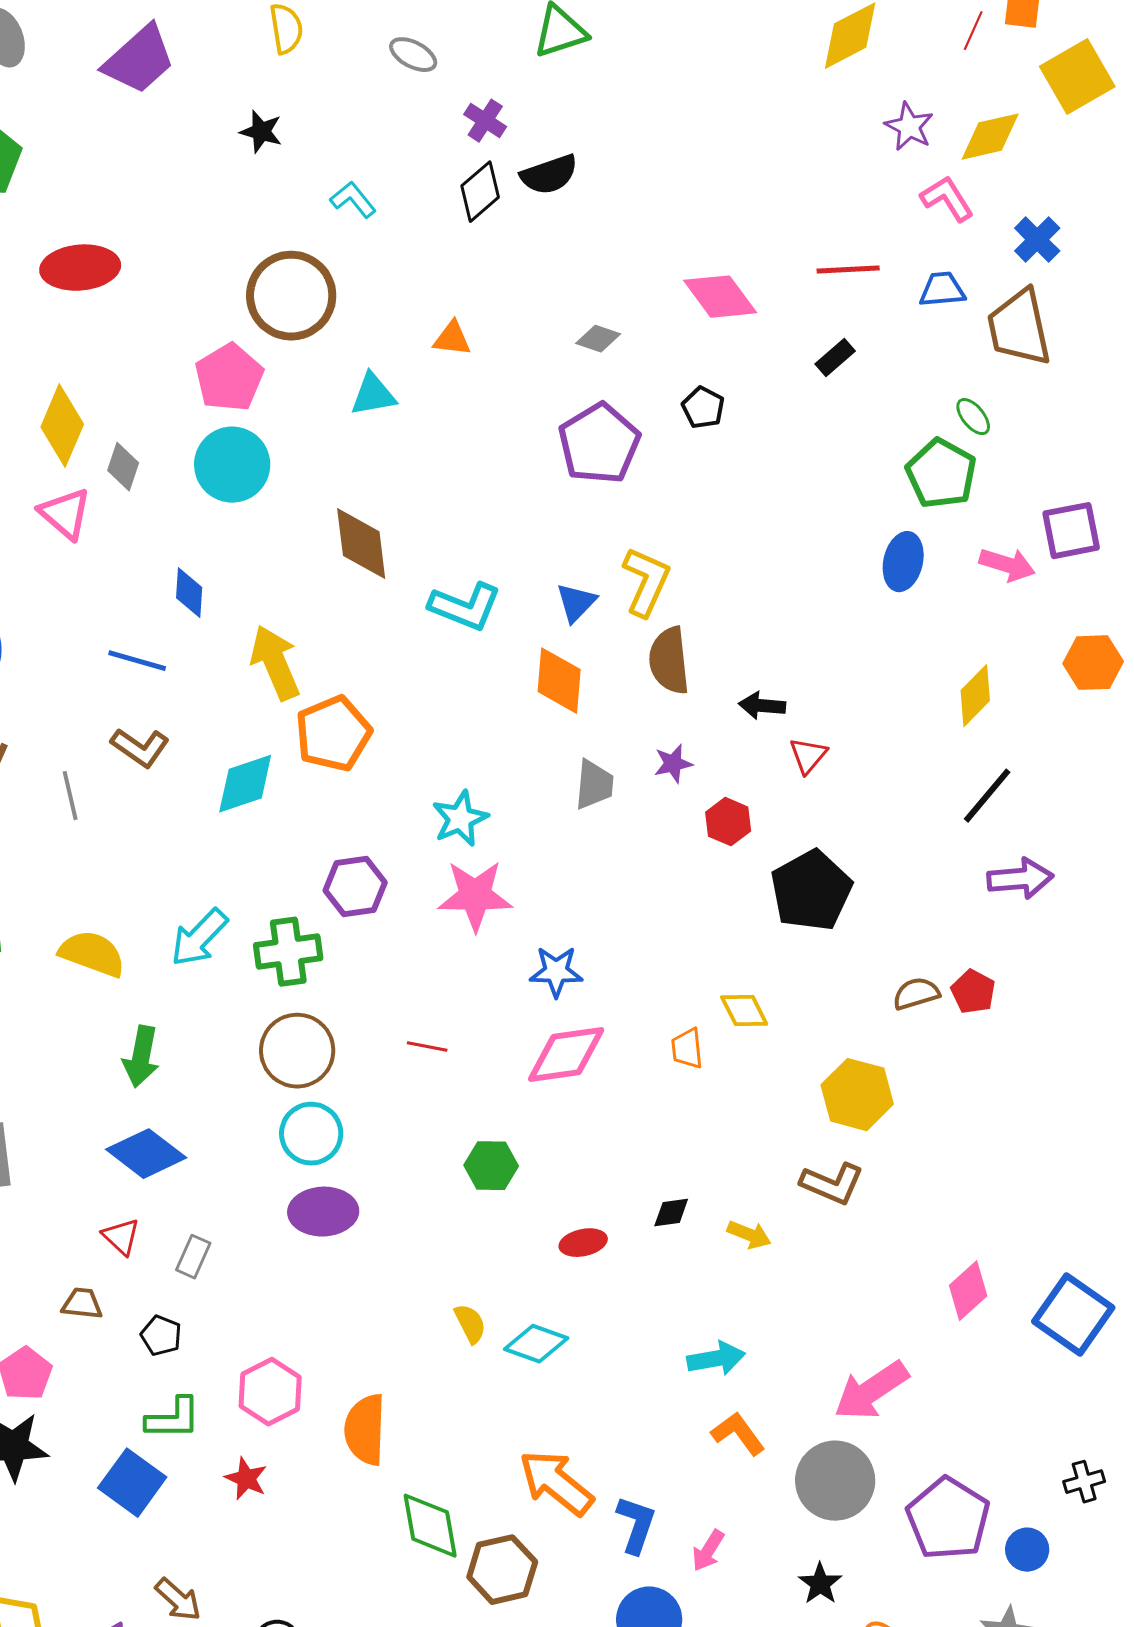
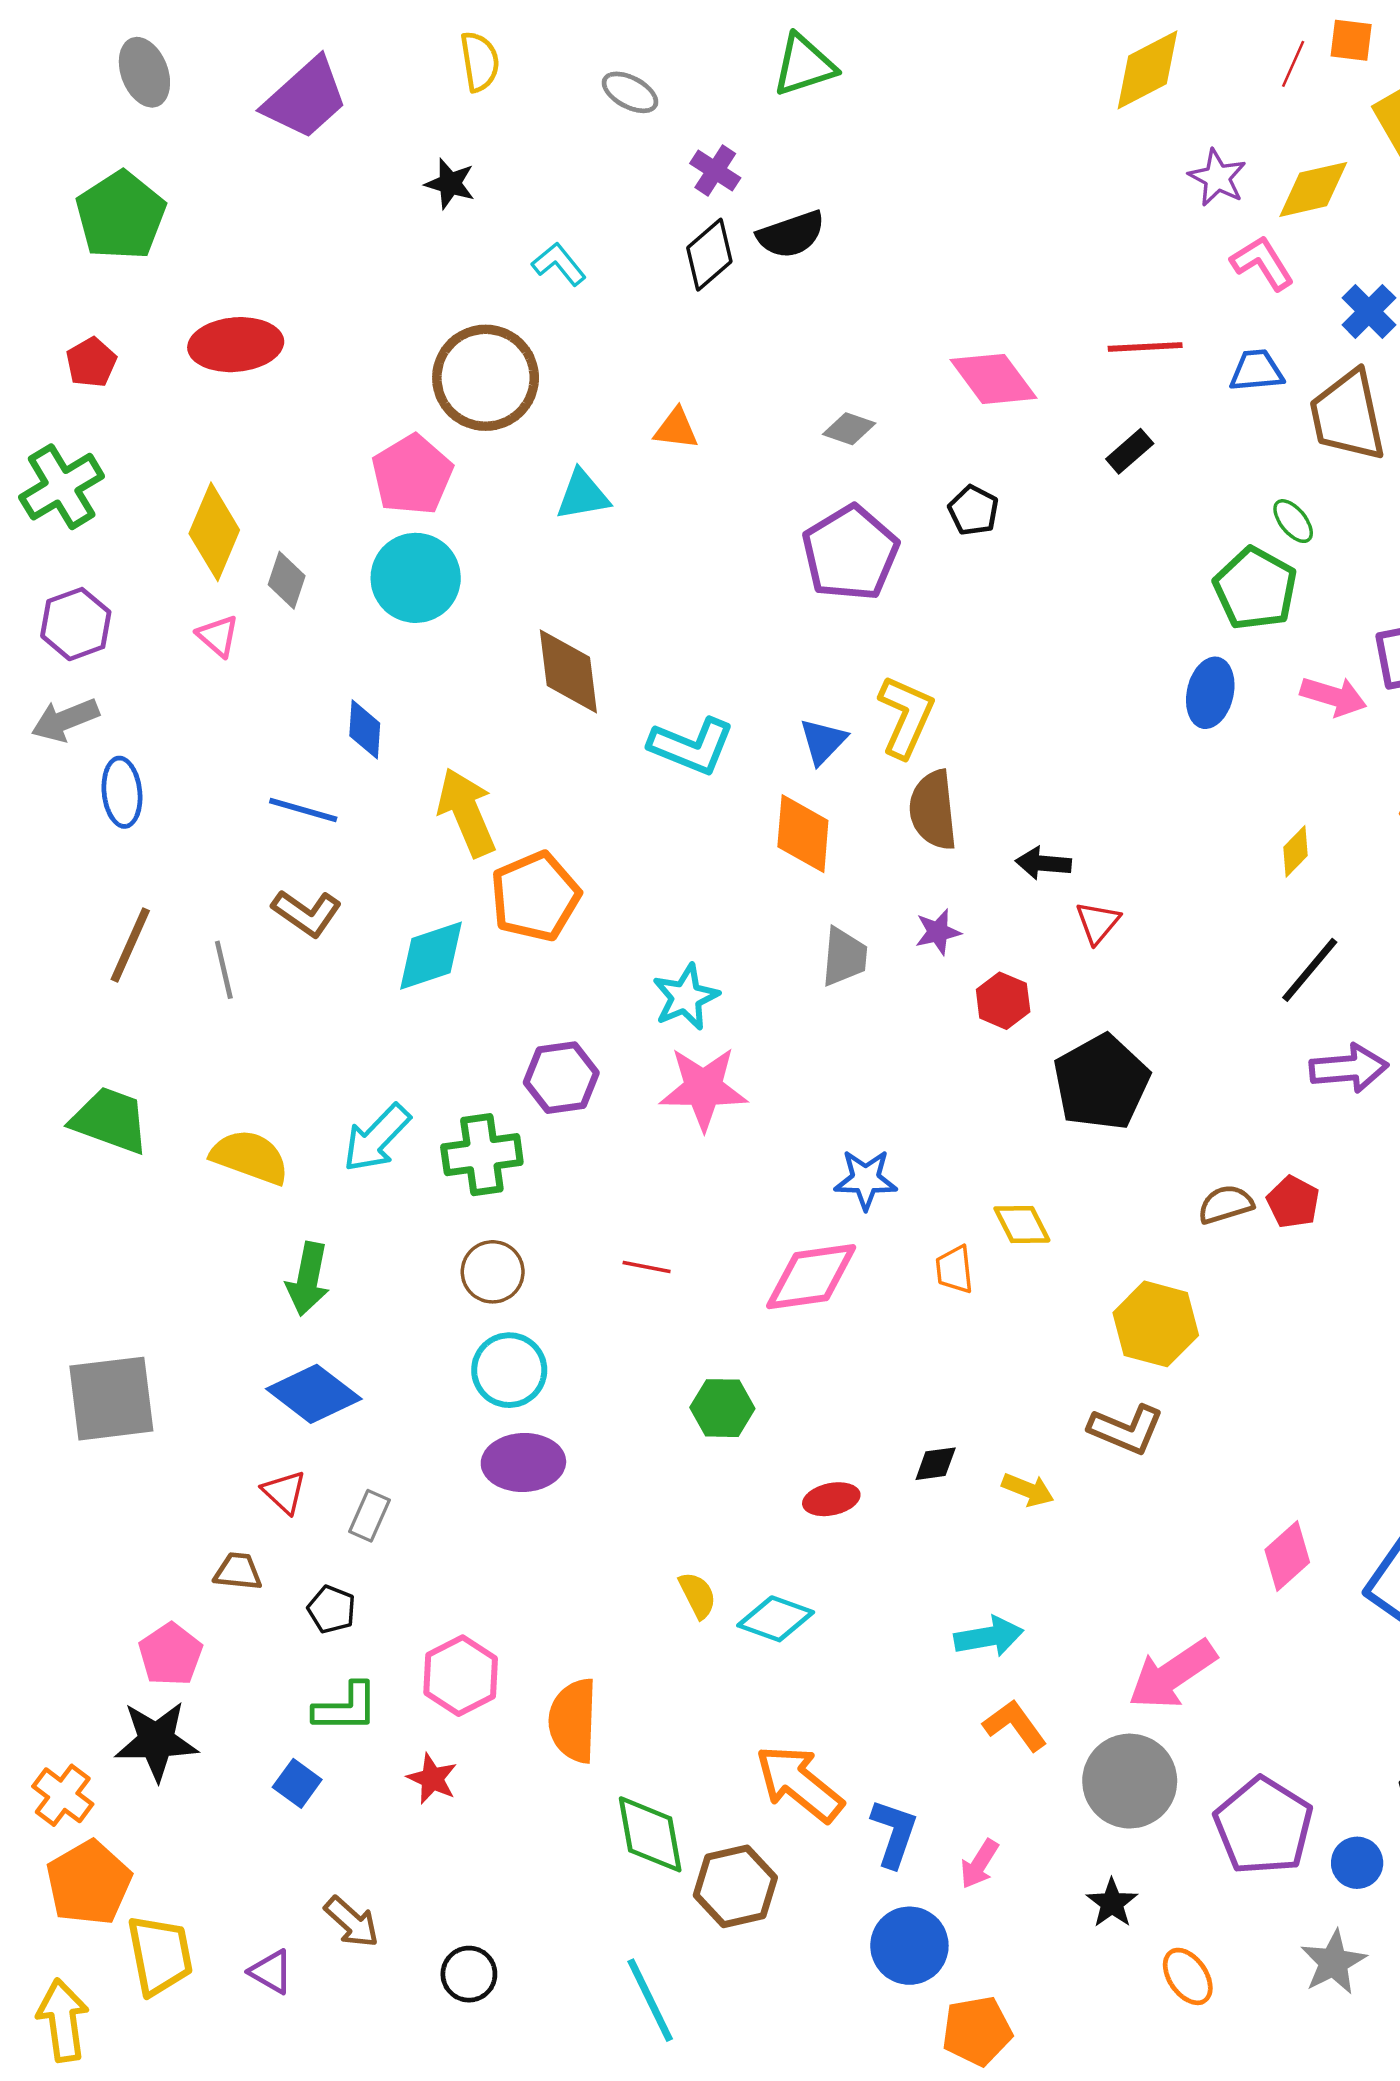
pink triangle: (65, 514) -> (218, 636), size x0.7
yellow diamond: (975, 696) -> (1296, 851), size x0.7
blue star: (556, 972) -> (866, 1179), moved
brown circle: (297, 1051) -> (493, 1272), size x0.7
blue square: (132, 1483) -> (297, 1783), size x0.6

